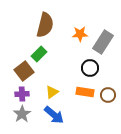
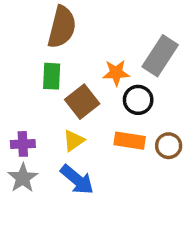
orange star: (80, 34) -> (116, 73), moved
green rectangle: (39, 54) -> (52, 76), turned -42
brown square: (24, 71) -> (82, 102), moved

